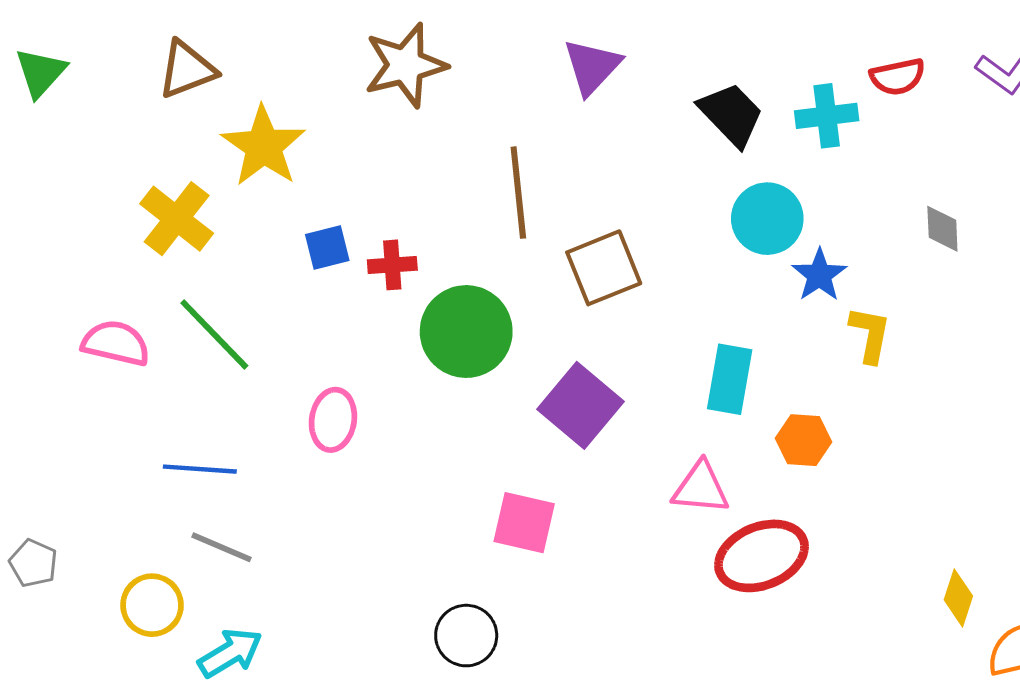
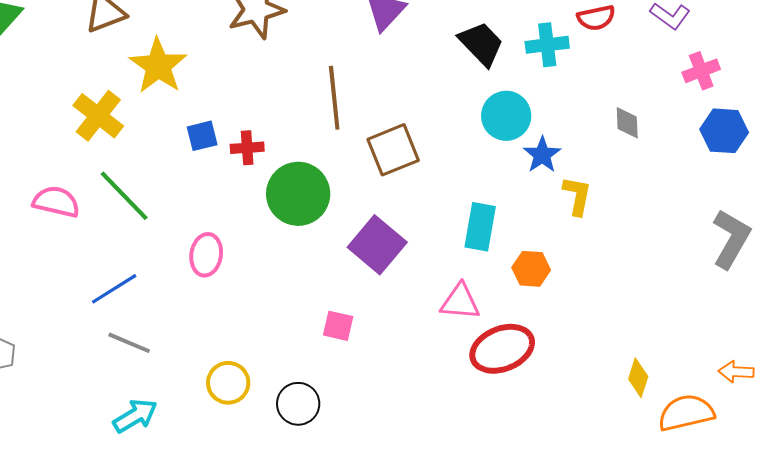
blue line: (200, 469) -> (114, 289), turned -36
pink square: (524, 523) -> (338, 326), size x0.7
yellow circle: (152, 605) -> (228, 383), moved

